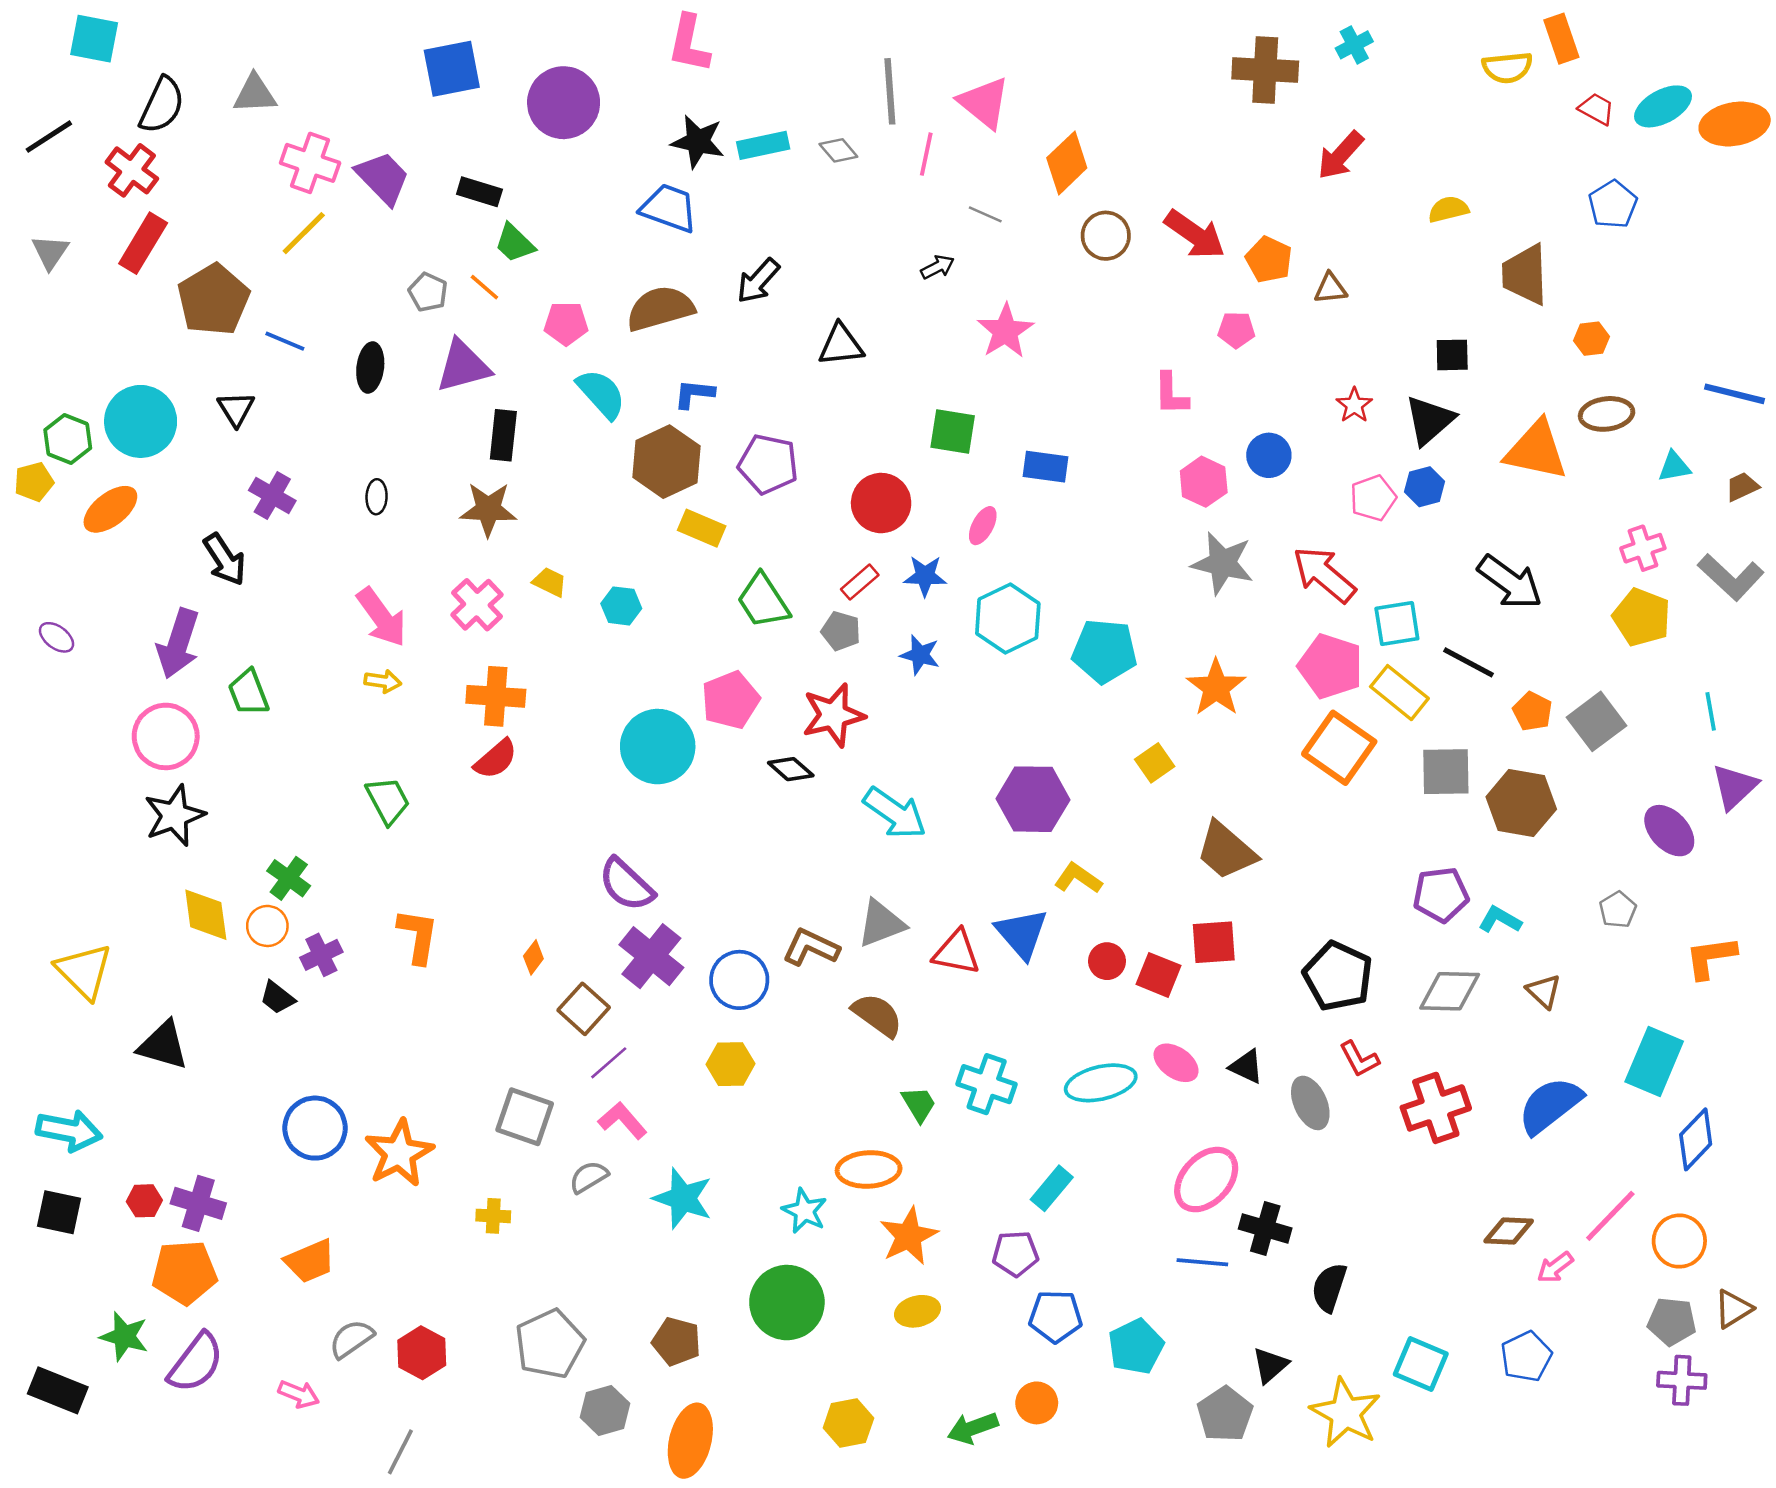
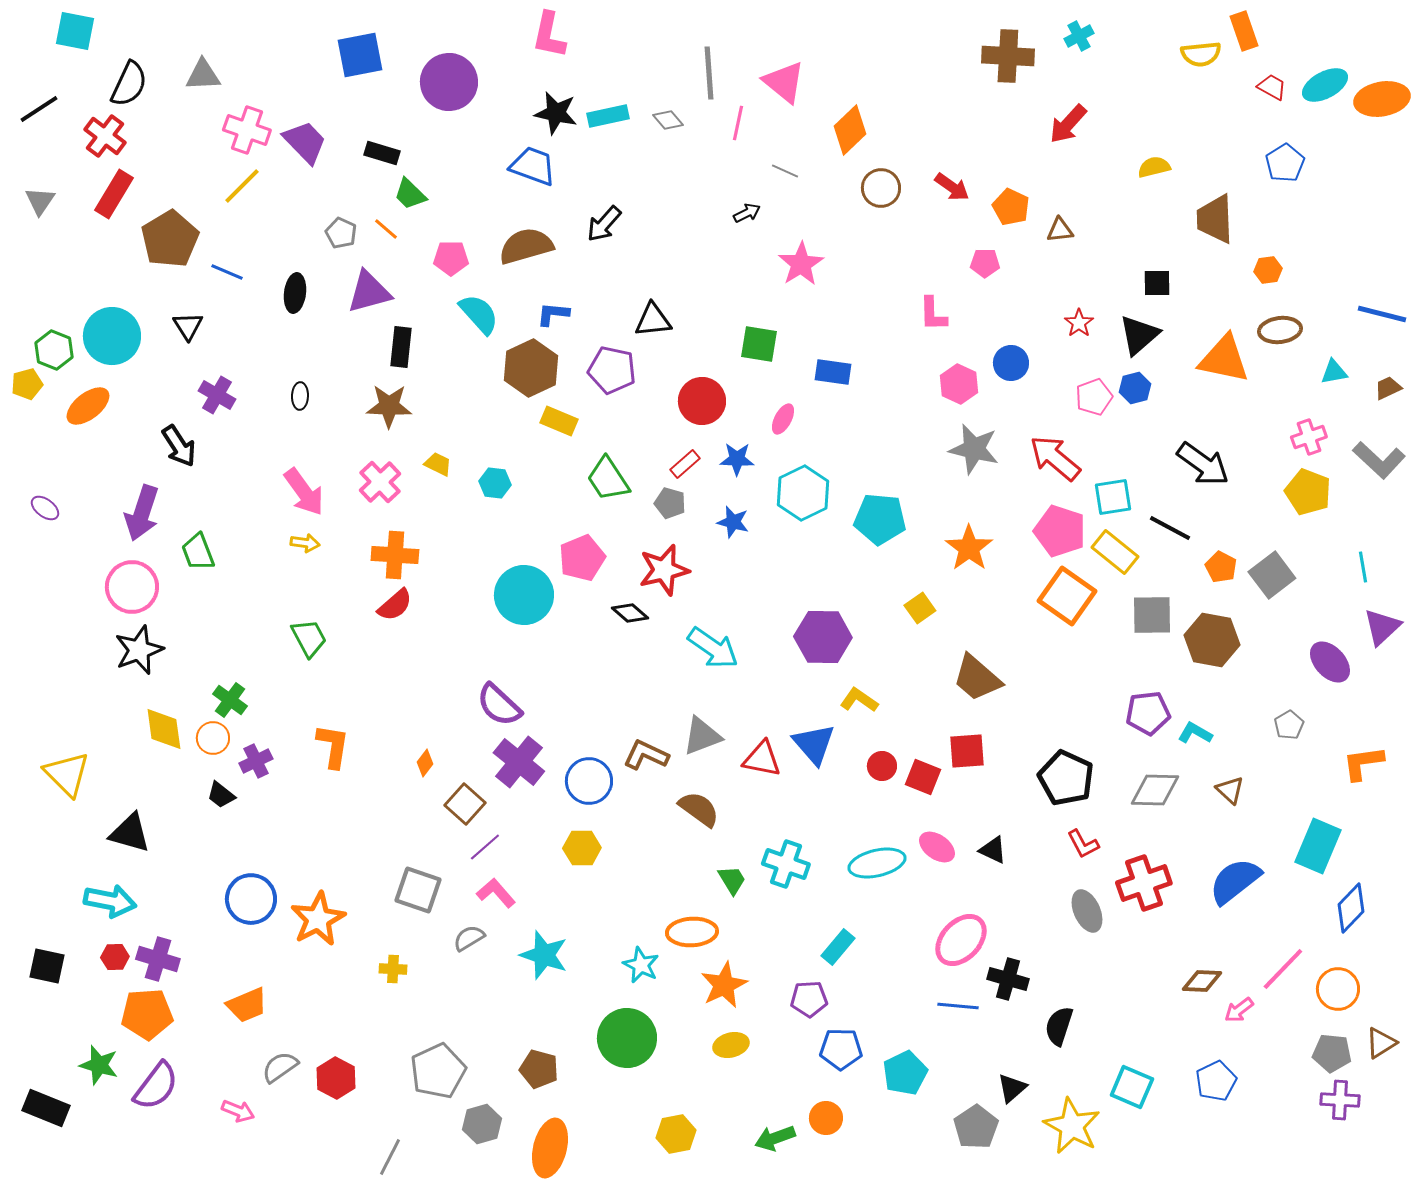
red arrow: (1195, 234) -> (952, 187), size x0.7
black triangle: (841, 345) -> (653, 320), moved
gray ellipse: (1310, 1103) -> (1087, 911), moved
cyan arrow: (69, 1131) -> (110, 901), moved
gray line: (400, 1452) -> (390, 1157), moved

